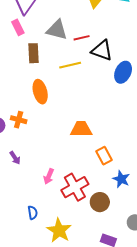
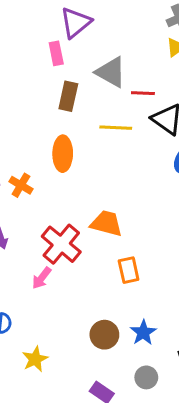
blue star: (121, 179) -> (143, 333), moved
red cross: (75, 187) -> (61, 244), moved, turned -36
yellow star: (59, 230) -> (35, 359), size x0.7

